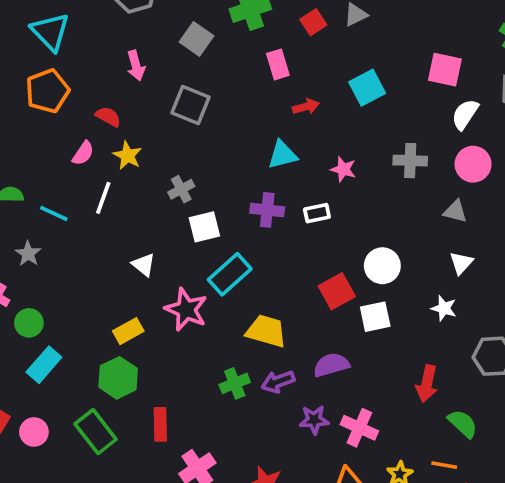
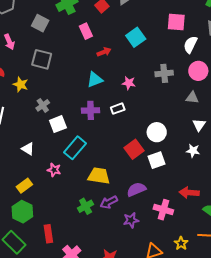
yellow star: (127, 155) -> (21, 84), moved
pink star: (186, 310) -> (54, 170), size x0.6
red arrow: (427, 384) -> (189, 193), turned 90
pink cross: (359, 428) -> (163, 210), moved

